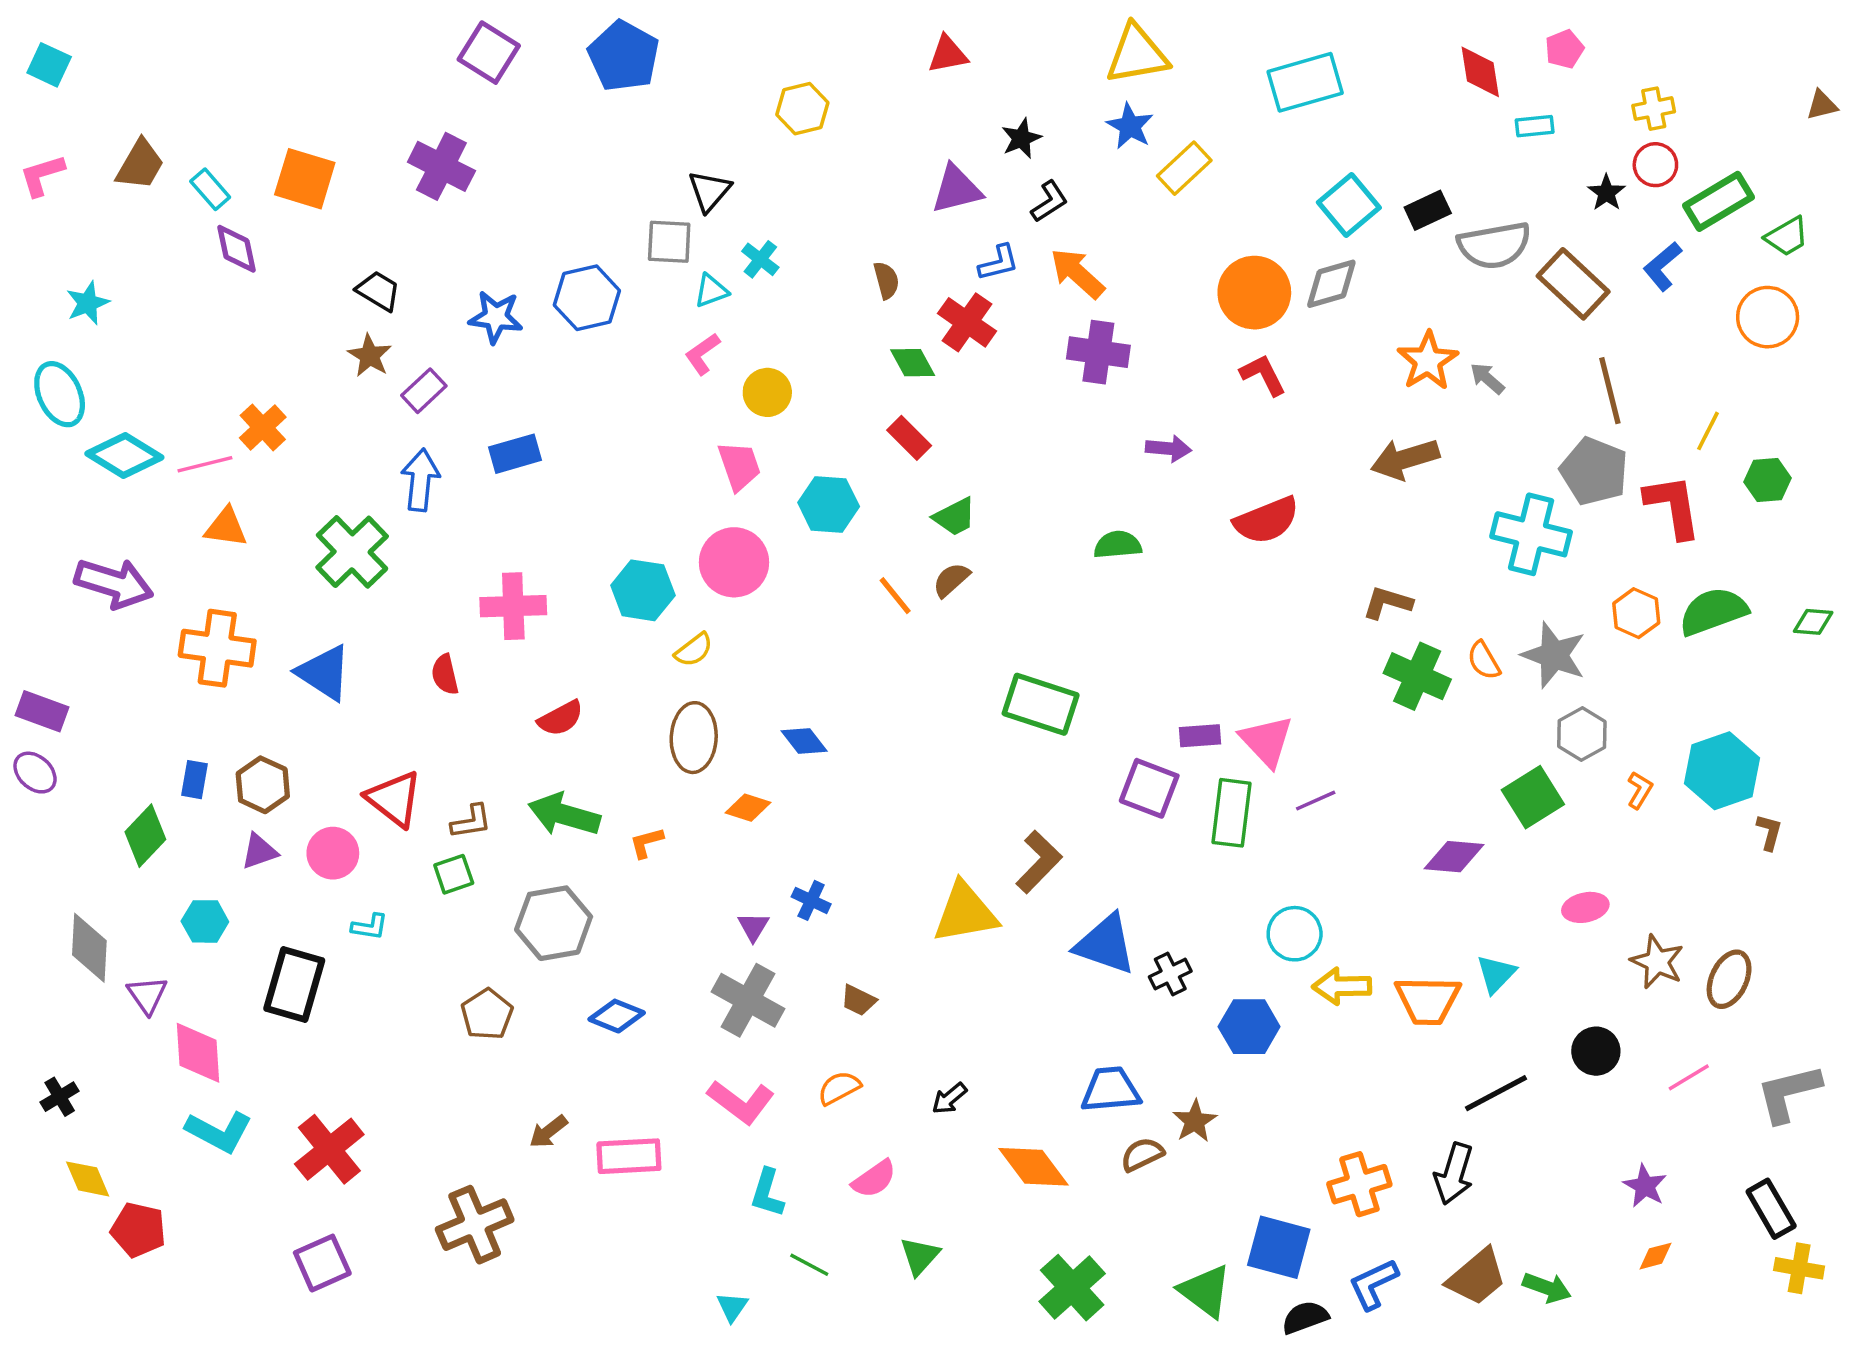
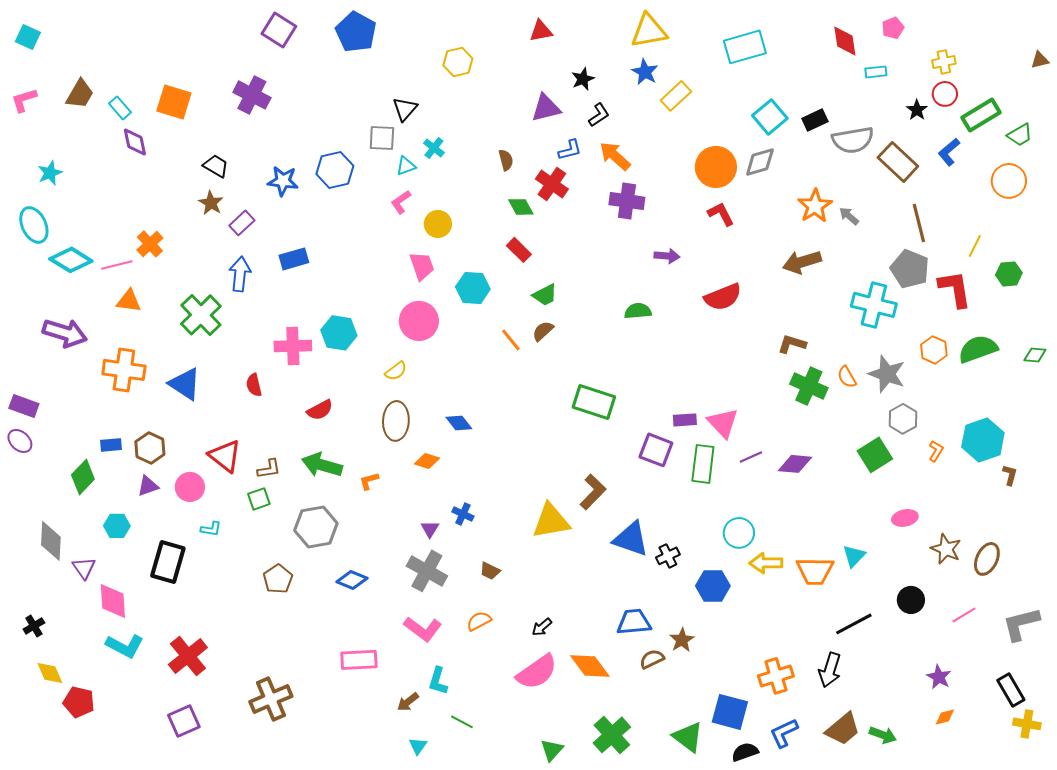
cyan hexagon: (643, 590) -> (339, 333), moved
blue rectangle: (194, 780) -> (111, 445), turned 75
purple diamond: (1454, 857) -> (795, 464), moved
brown arrow: (548, 1132) -> (408, 702), moved
pink semicircle: (874, 1179) -> (537, 672), moved, size x1.6
green triangle: (920, 1256) -> (552, 750), moved

